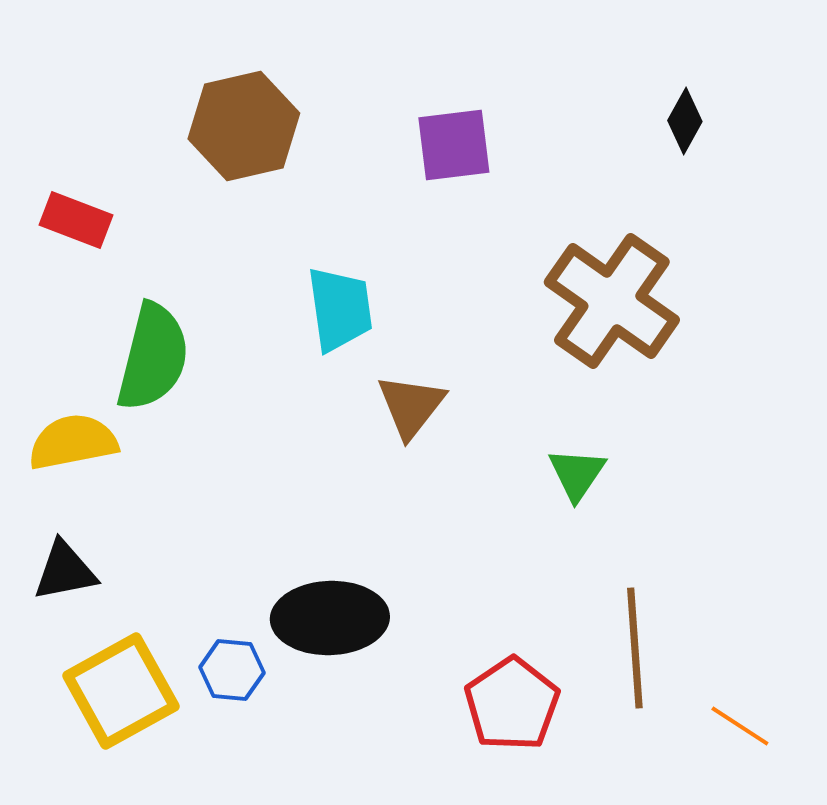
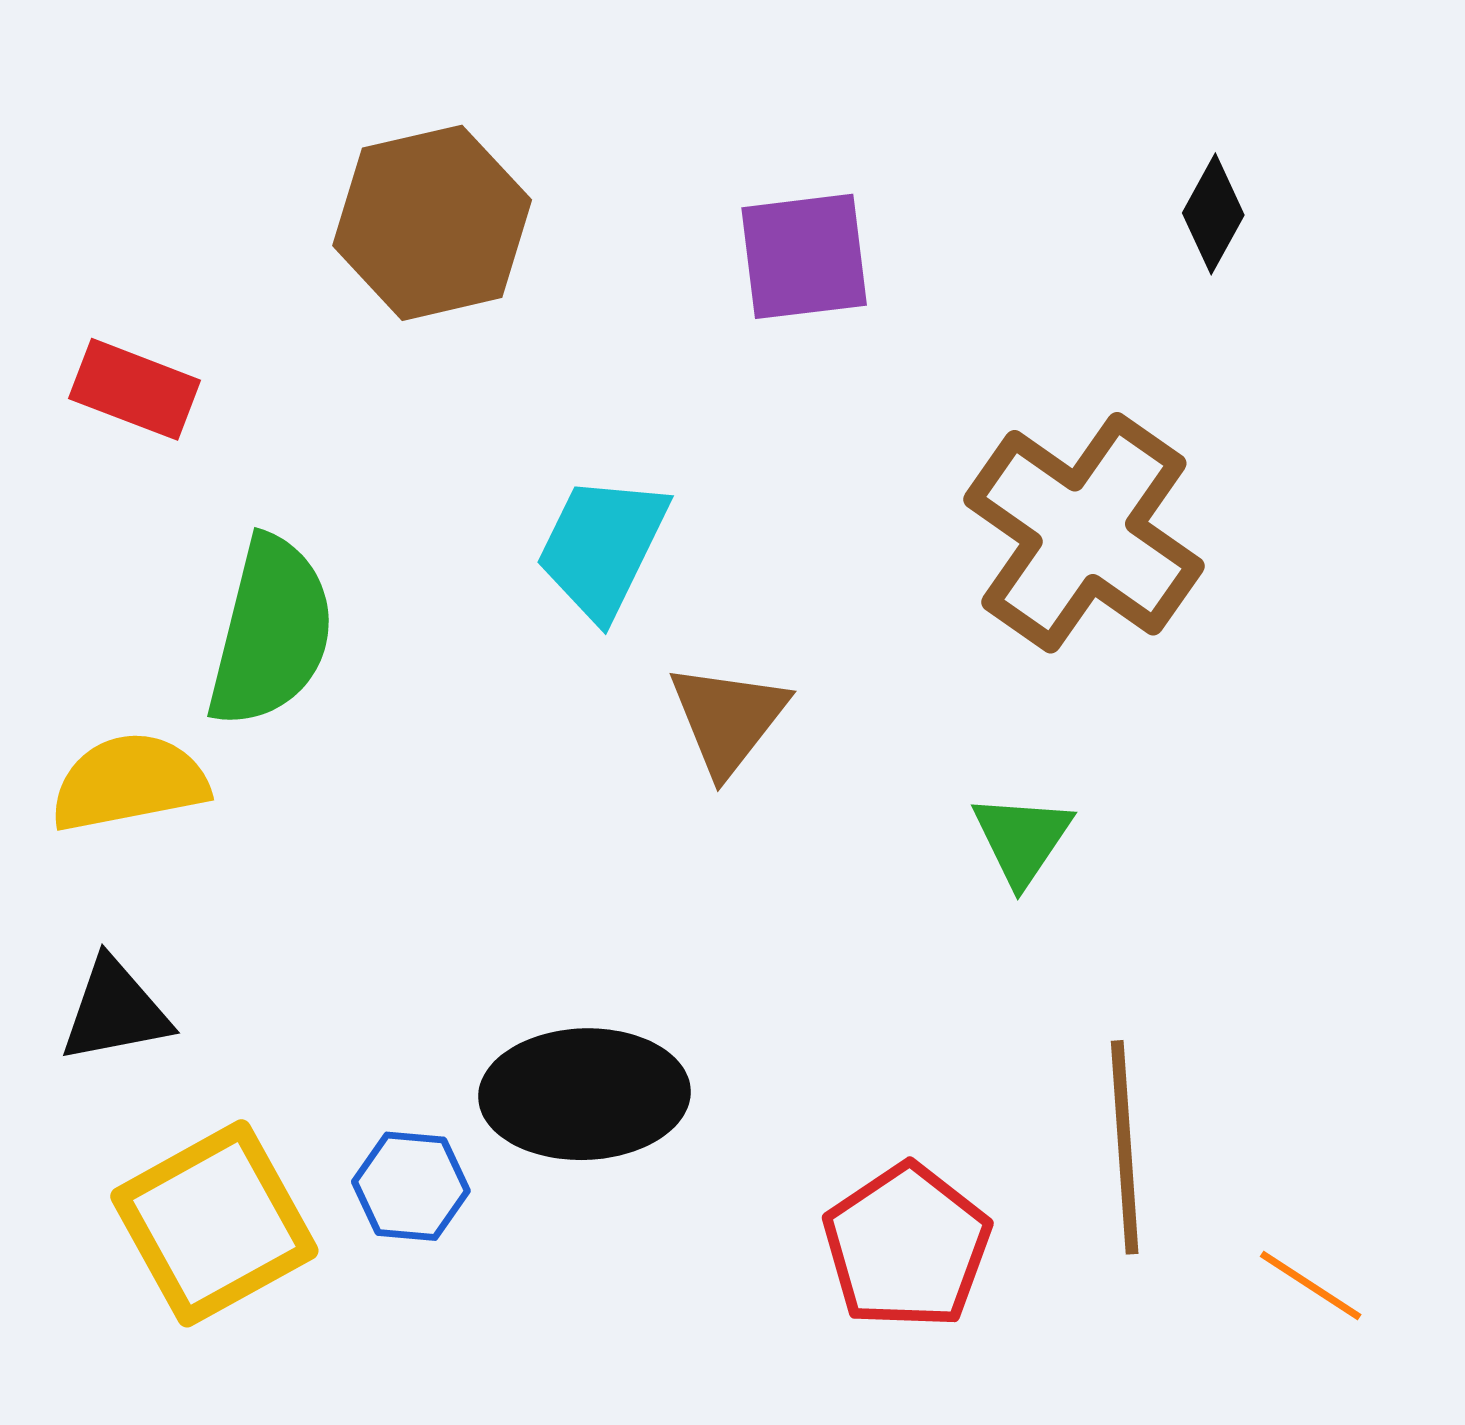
cyan trapezoid: (340, 309) -> (602, 547), turned -146

